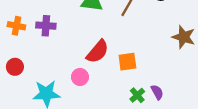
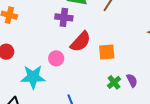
purple cross: (46, 26) -> (64, 17), moved
pink circle: (80, 77) -> (56, 58), moved

